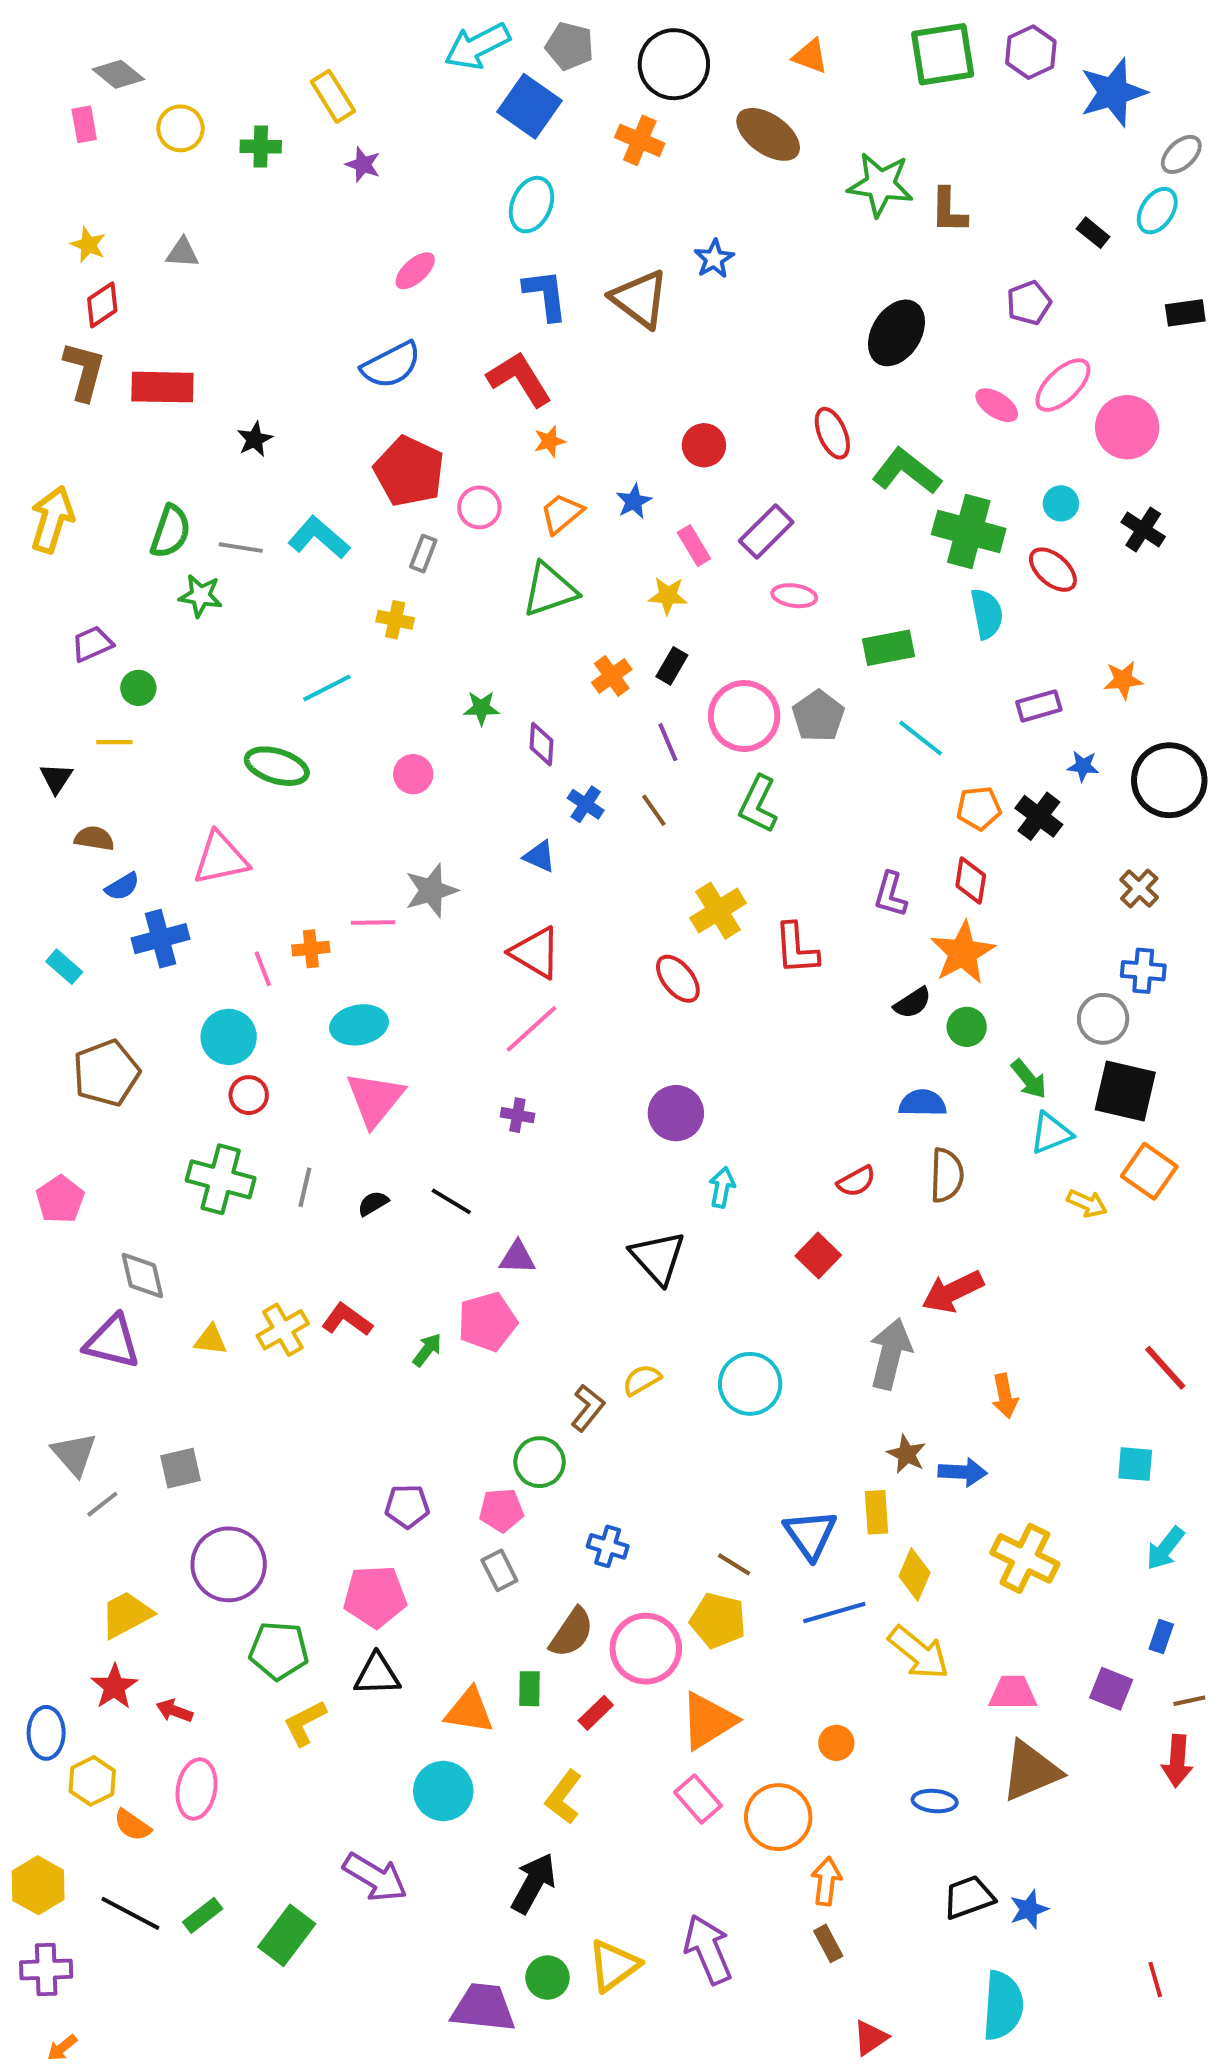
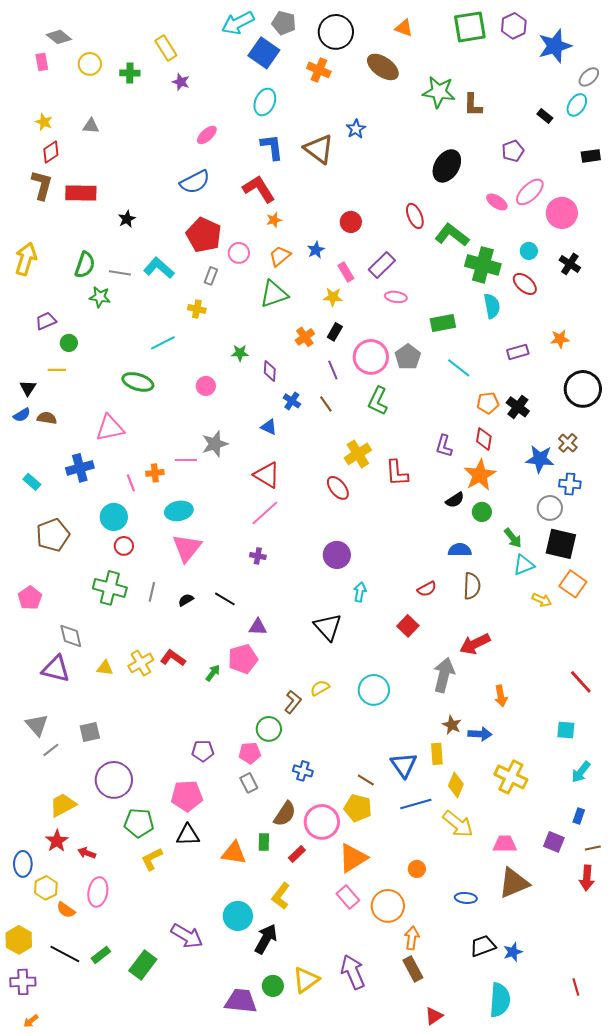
blue star: (1083, 766) -> (540, 459), moved, size x1.8
blue semicircle: (122, 886) -> (22, 415), moved
cyan circle: (443, 1791) -> (238, 916), moved
brown rectangle: (828, 1943) -> (413, 969), size x1.4

